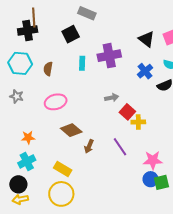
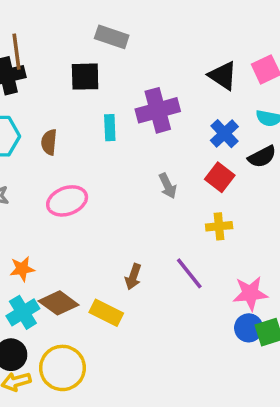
black square: (71, 34) -> (85, 77), turned 30
gray arrow: (112, 98) -> (168, 186), turned 80
red square: (127, 112) -> (220, 177), moved
brown diamond: (71, 130) -> (59, 303), moved
yellow rectangle: (63, 169) -> (106, 313), moved
yellow circle: (61, 194) -> (62, 368), moved

